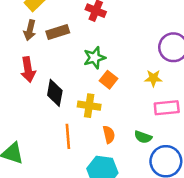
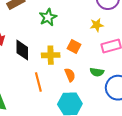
orange square: (109, 80) -> (74, 47), moved

